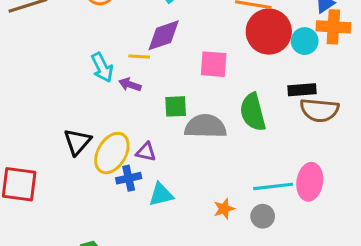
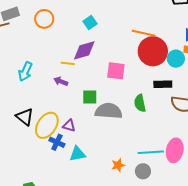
cyan arrow: (102, 68) -> (25, 71), moved, turned 48
black rectangle: (302, 90) -> (163, 84), moved
green semicircle: (253, 112) -> (140, 103), size x0.7
black triangle: (77, 142) -> (25, 117), turned -36
blue cross: (129, 178) -> (57, 142), turned 35

